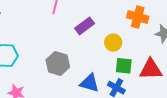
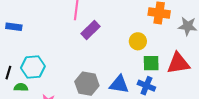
purple rectangle: (85, 26) -> (90, 30), moved
gray hexagon: (58, 63) -> (87, 84), moved

